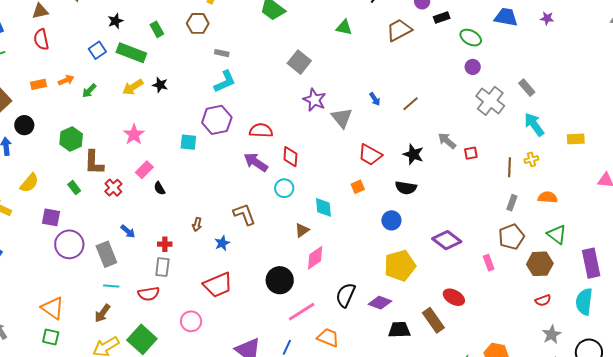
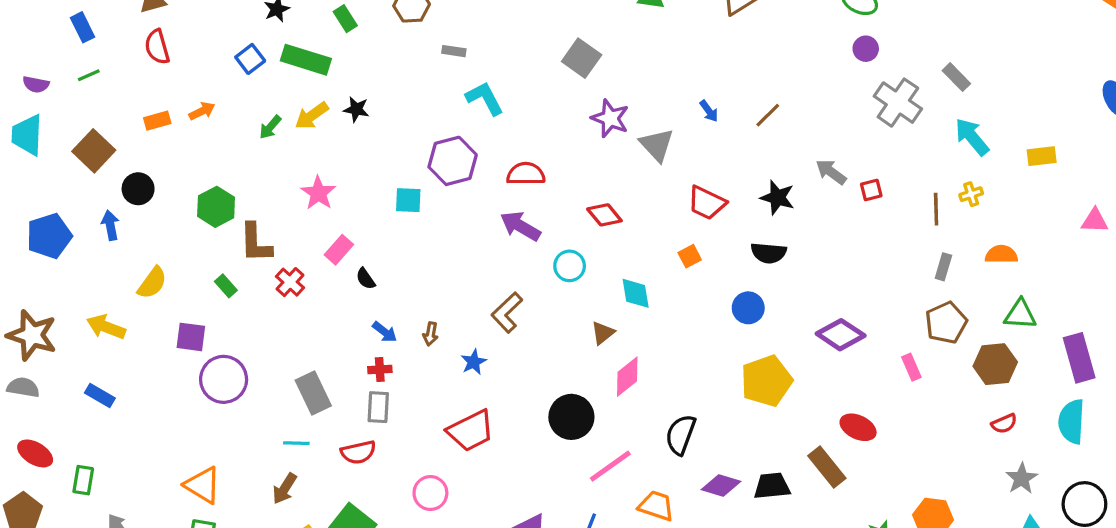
cyan L-shape: (225, 82) -> (485, 98), moved, turned -90
green arrow: (89, 91) -> (270, 127), moved
red diamond: (290, 157) -> (604, 215), moved, turned -40
brown L-shape: (244, 214) -> (507, 312), turned -110
blue arrow: (128, 231) -> (385, 332), moved
green triangle: (557, 234) -> (1020, 314), turned -30
gray rectangle: (106, 254) -> (313, 393), moved
purple diamond: (380, 303) -> (721, 486), moved

